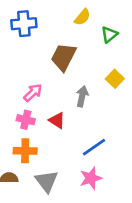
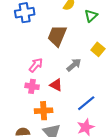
gray arrow: (82, 96) -> (74, 65), turned 42
orange cross: (25, 151) -> (44, 111), moved

